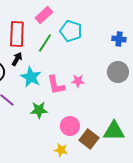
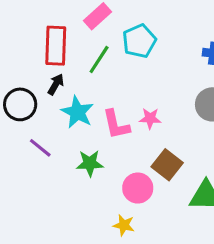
cyan pentagon: (71, 31) -> (139, 41), turned 30
brown square: (89, 139) -> (167, 165), moved

